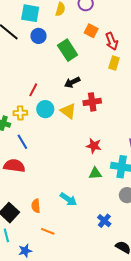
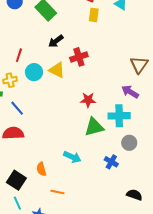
green triangle: (95, 173) -> (94, 127), size x1.5
blue cross: (104, 221) -> (111, 162), moved

